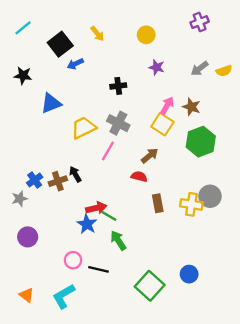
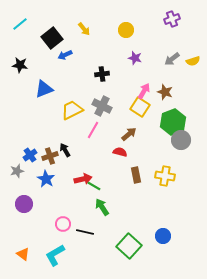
gray circle: (210, 196) -> (181, 140), moved
blue star: (87, 224) -> (46, 179), moved

